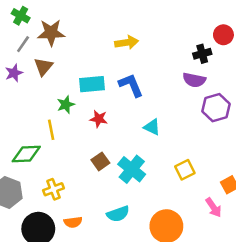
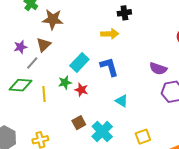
gray line: (23, 44) -> (32, 63), moved
black cross: (202, 54) -> (124, 13), moved
cyan rectangle: (92, 84) -> (79, 63), turned -48
green star: (66, 105) -> (65, 82), moved
green diamond: (26, 154) -> (21, 85), moved

